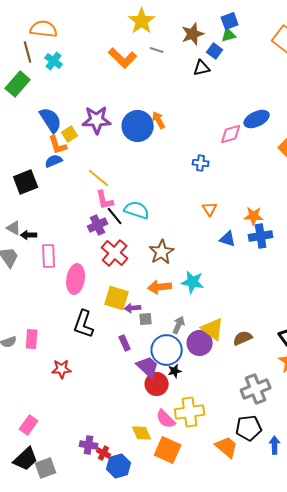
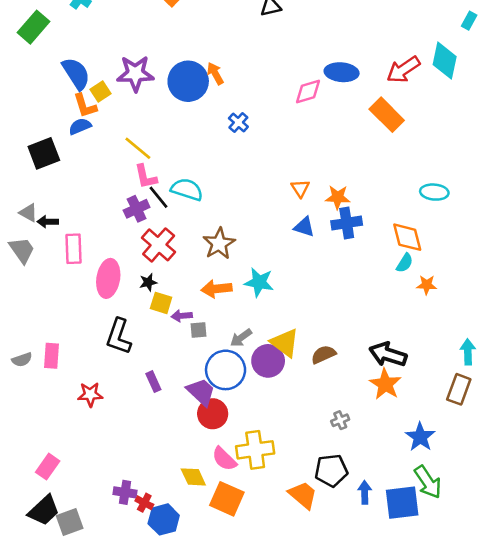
blue ellipse: (257, 119) -> (342, 72), turned 30
blue cross: (201, 163) -> (238, 122), moved, turned 35
orange triangle: (210, 209) -> (300, 188), moved
yellow square: (117, 298) -> (161, 303), size x0.7
gray arrow: (179, 325) -> (241, 338), turned -150
purple rectangle: (125, 343) -> (153, 382), moved
black star: (175, 371) -> (148, 282), moved
gray cross: (256, 389) -> (340, 420), size x0.5

